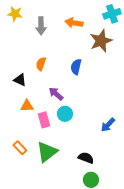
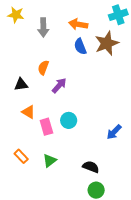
blue semicircle: (76, 67) -> (80, 46), moved, turned -35
black triangle: (20, 80) -> (21, 84), turned -32
purple arrow: (56, 94) -> (59, 86), moved, turned 91
orange triangle: (27, 106) -> (29, 112), turned 32
green triangle: (47, 152) -> (50, 161), size x0.6

